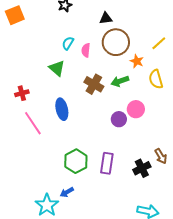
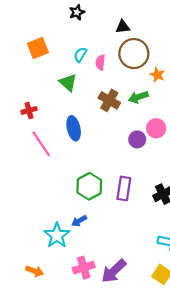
orange square: (15, 15) -> (38, 48), moved

